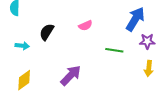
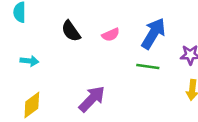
blue arrow: (135, 19) -> (153, 33), moved
black semicircle: (47, 32) -> (71, 31), moved, turned -66

